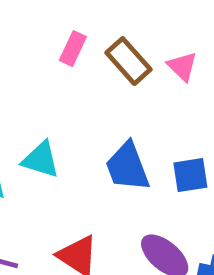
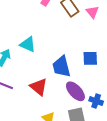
blue trapezoid: (127, 167) -> (61, 67), moved

